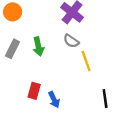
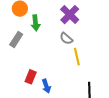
green arrow: (38, 46) -> (36, 23), moved

